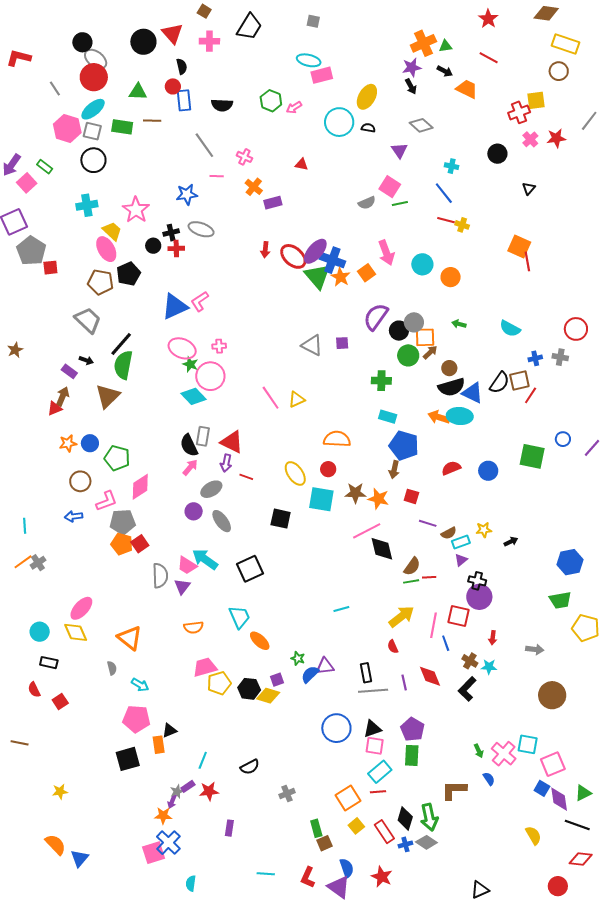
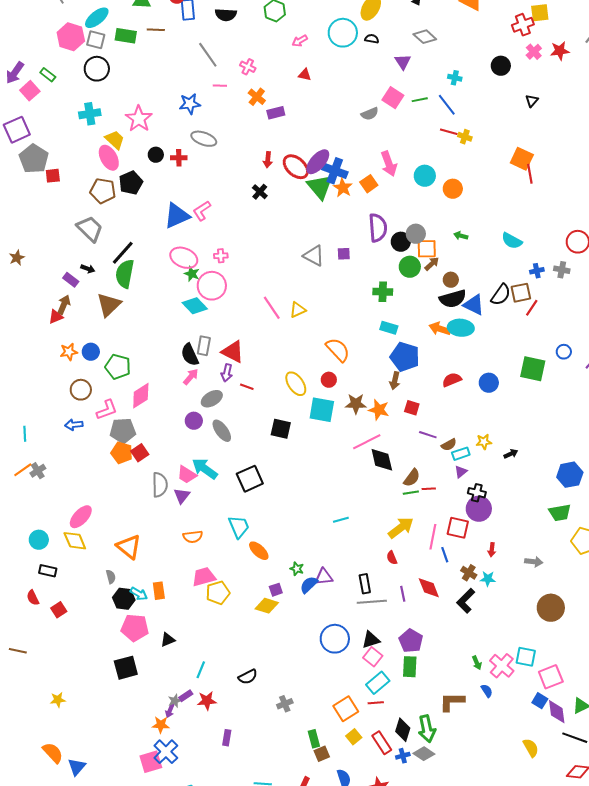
pink arrow: (294, 107) -> (300, 41), moved
green line: (400, 204) -> (420, 100), moved
black cross: (171, 233) -> (260, 192), moved, turned -35
purple semicircle: (376, 317) -> (378, 228), turned 140
orange semicircle: (337, 439) -> (338, 350), turned 44
black hexagon: (249, 689) -> (124, 599), moved
orange rectangle: (159, 745) -> (159, 591), moved
pink square: (375, 746) -> (373, 657), turned 30

